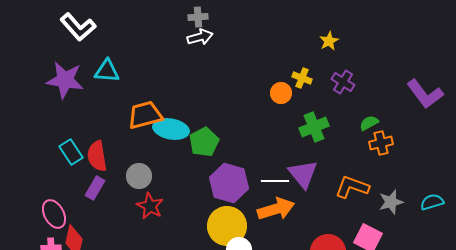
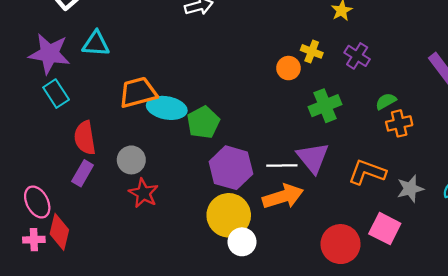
cyan rectangle: (71, 152) -> (56, 94), moved

